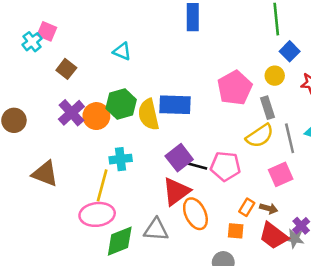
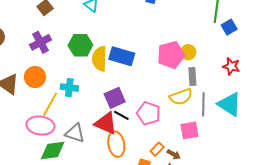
blue square: (290, 51) -> (229, 27), moved
yellow circle: (275, 76) -> (188, 52), moved
orange circle: (96, 116) -> (35, 77), moved
black line: (197, 166) -> (121, 115), moved
red triangle: (176, 192) -> (106, 123), turned 45
gray triangle: (156, 230) -> (75, 133), moved

